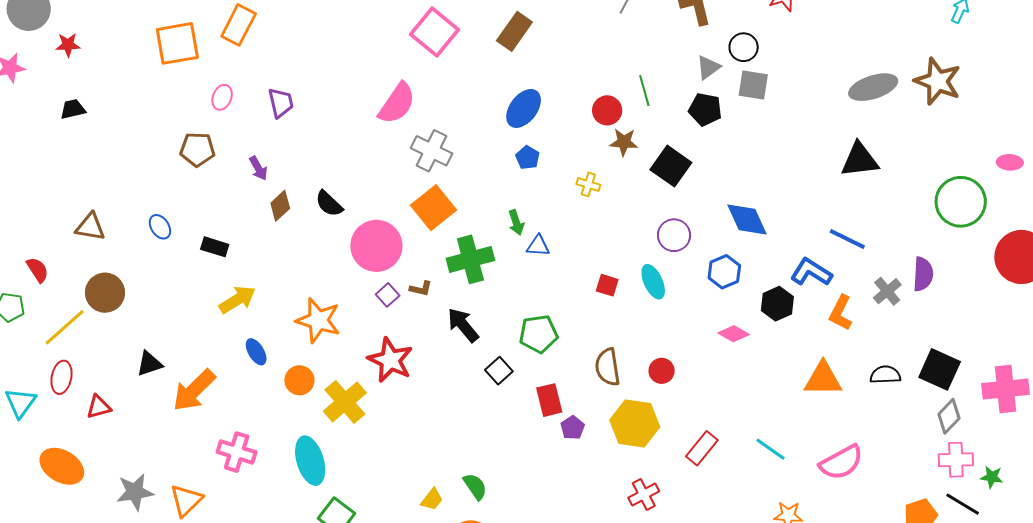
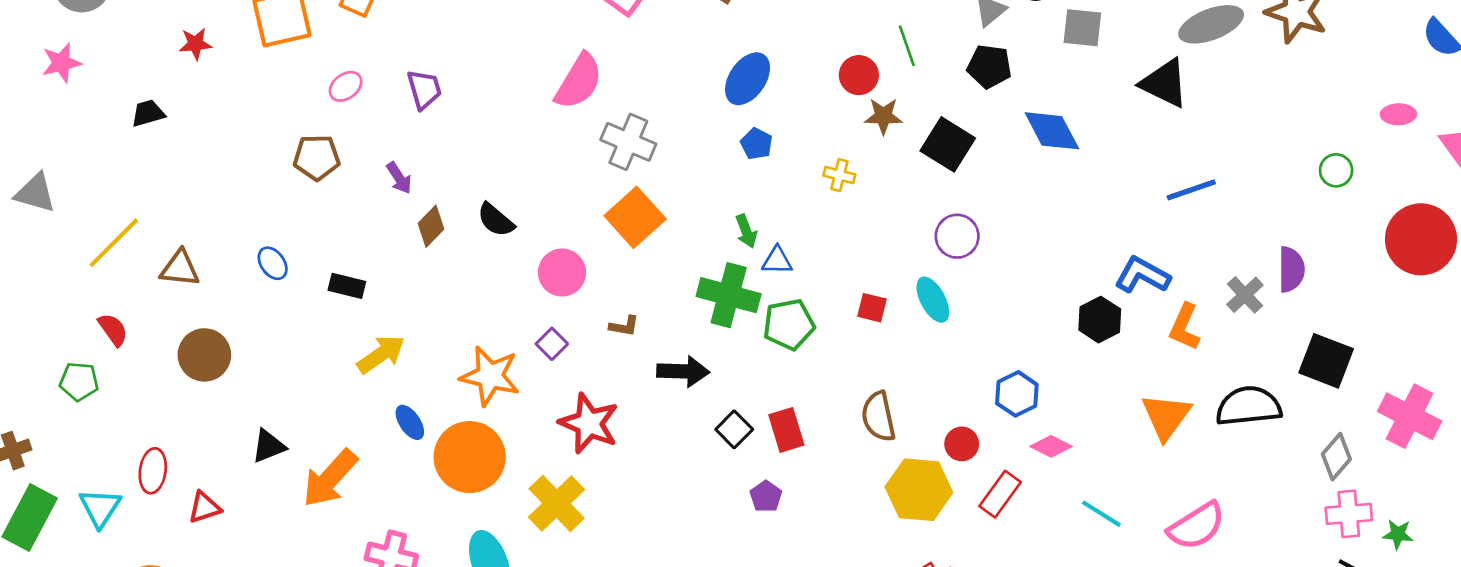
red star: (68, 45) -> (195, 44), moved
gray square: (753, 85) -> (1082, 28), moved
pink ellipse: (222, 97) -> (346, 86), turned 35
black triangle: (860, 160) -> (1164, 83), moved, turned 36
green circle: (961, 202) -> (1336, 170), size x0.5
blue diamond: (747, 219) -> (1052, 131), moved
blue line: (847, 239) -> (1191, 190), moved, turned -42
pink circle: (376, 246) -> (562, 273), size x0.7
green cross: (470, 259) -> (729, 295), moved, turned 33
blue hexagon: (724, 272) -> (1017, 394), moved
purple square: (388, 295) -> (552, 344), moved
black arrow: (463, 325) -> (683, 371), turned 135
yellow line: (65, 327) -> (114, 243), moved
green pentagon: (539, 334) -> (789, 324), moved
pink diamond: (734, 334) -> (1051, 446), moved
black square: (940, 369) -> (1326, 361), moved
red circle: (662, 371) -> (962, 444), moved
black semicircle: (885, 375) -> (1249, 406), size x1.6
orange triangle: (823, 379) -> (1166, 416), turned -51
orange circle: (299, 380) -> (470, 457), size x1.8
pink cross: (1005, 389) -> (1410, 416), turned 36
red rectangle: (549, 400) -> (786, 430), moved
yellow cross: (345, 402) -> (557, 503), moved
purple pentagon: (573, 428) -> (766, 496), moved
red rectangle: (702, 448) -> (1000, 494), moved

